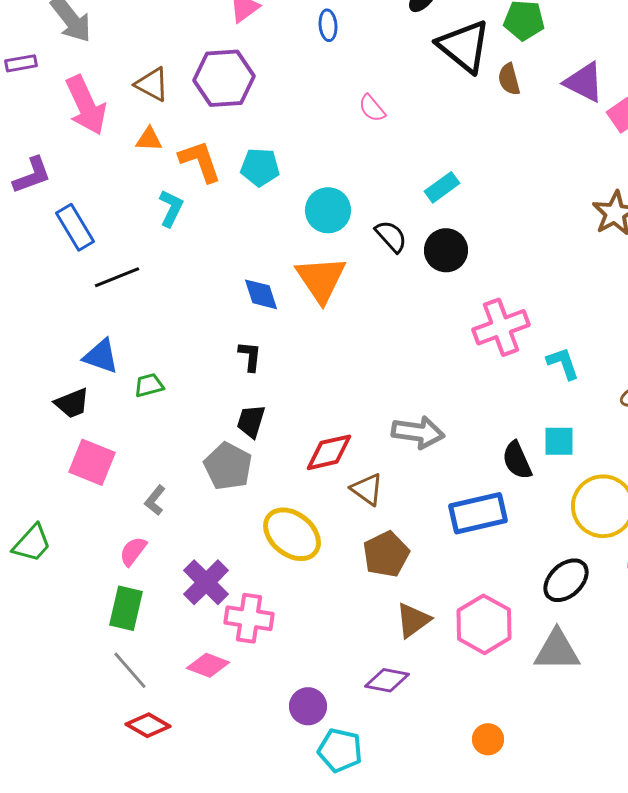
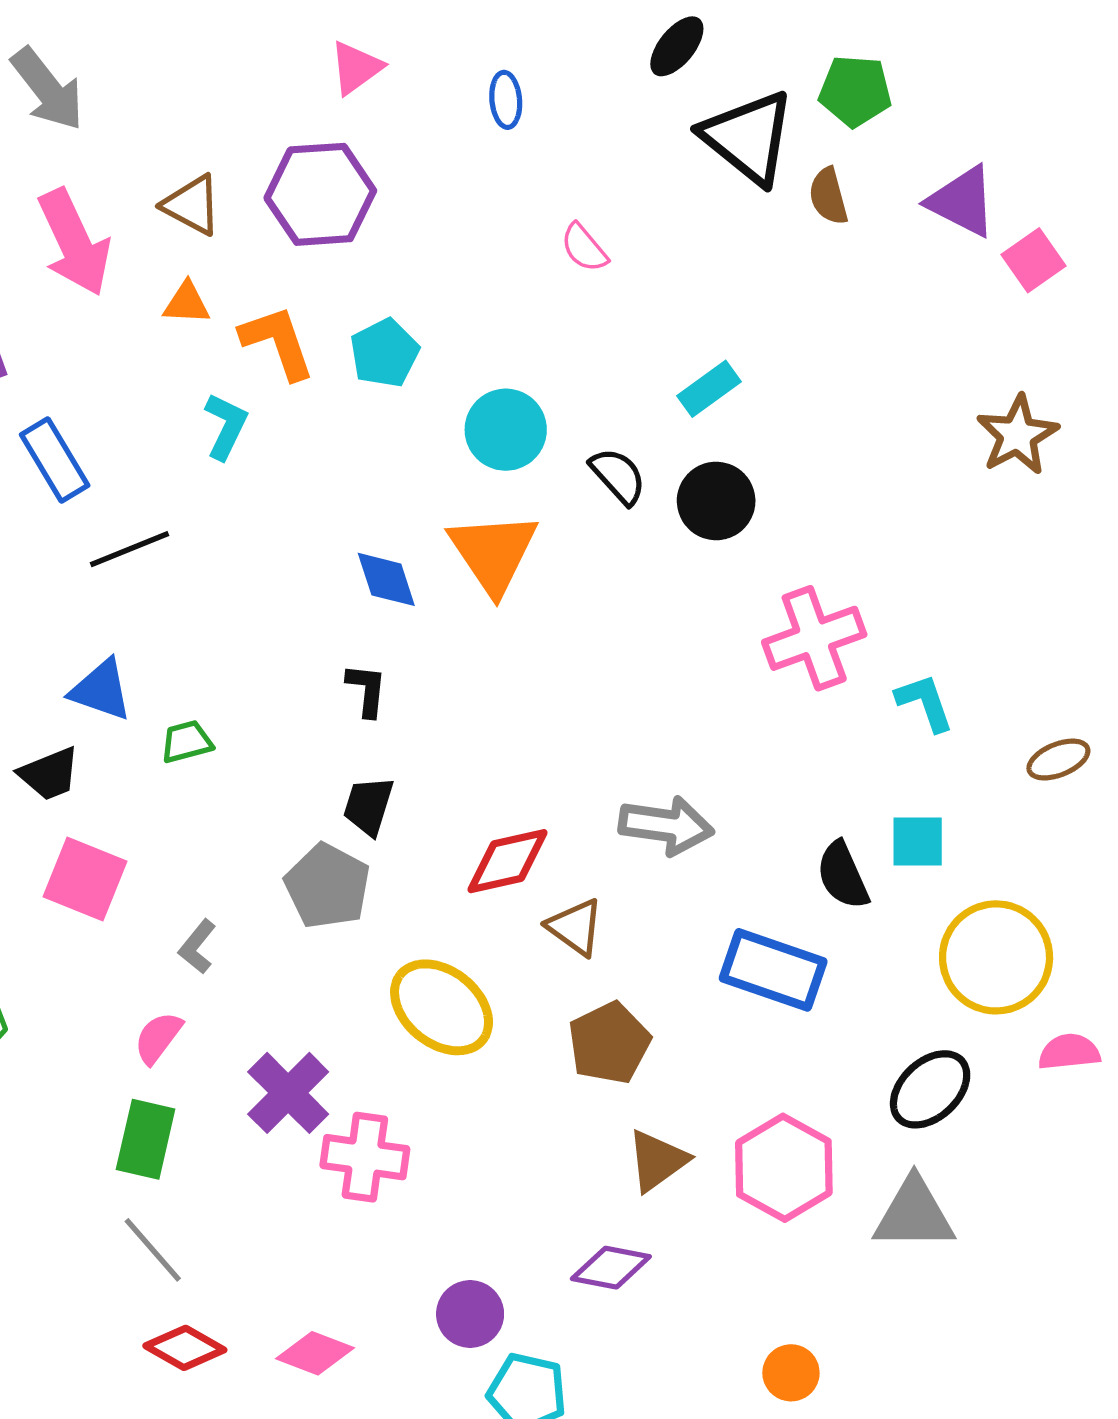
cyan pentagon: (260, 167) -> (384, 353), turned -30
blue rectangle: (478, 513) -> (773, 970), turned 32
pink diamond: (208, 665) -> (315, 1353), moved

